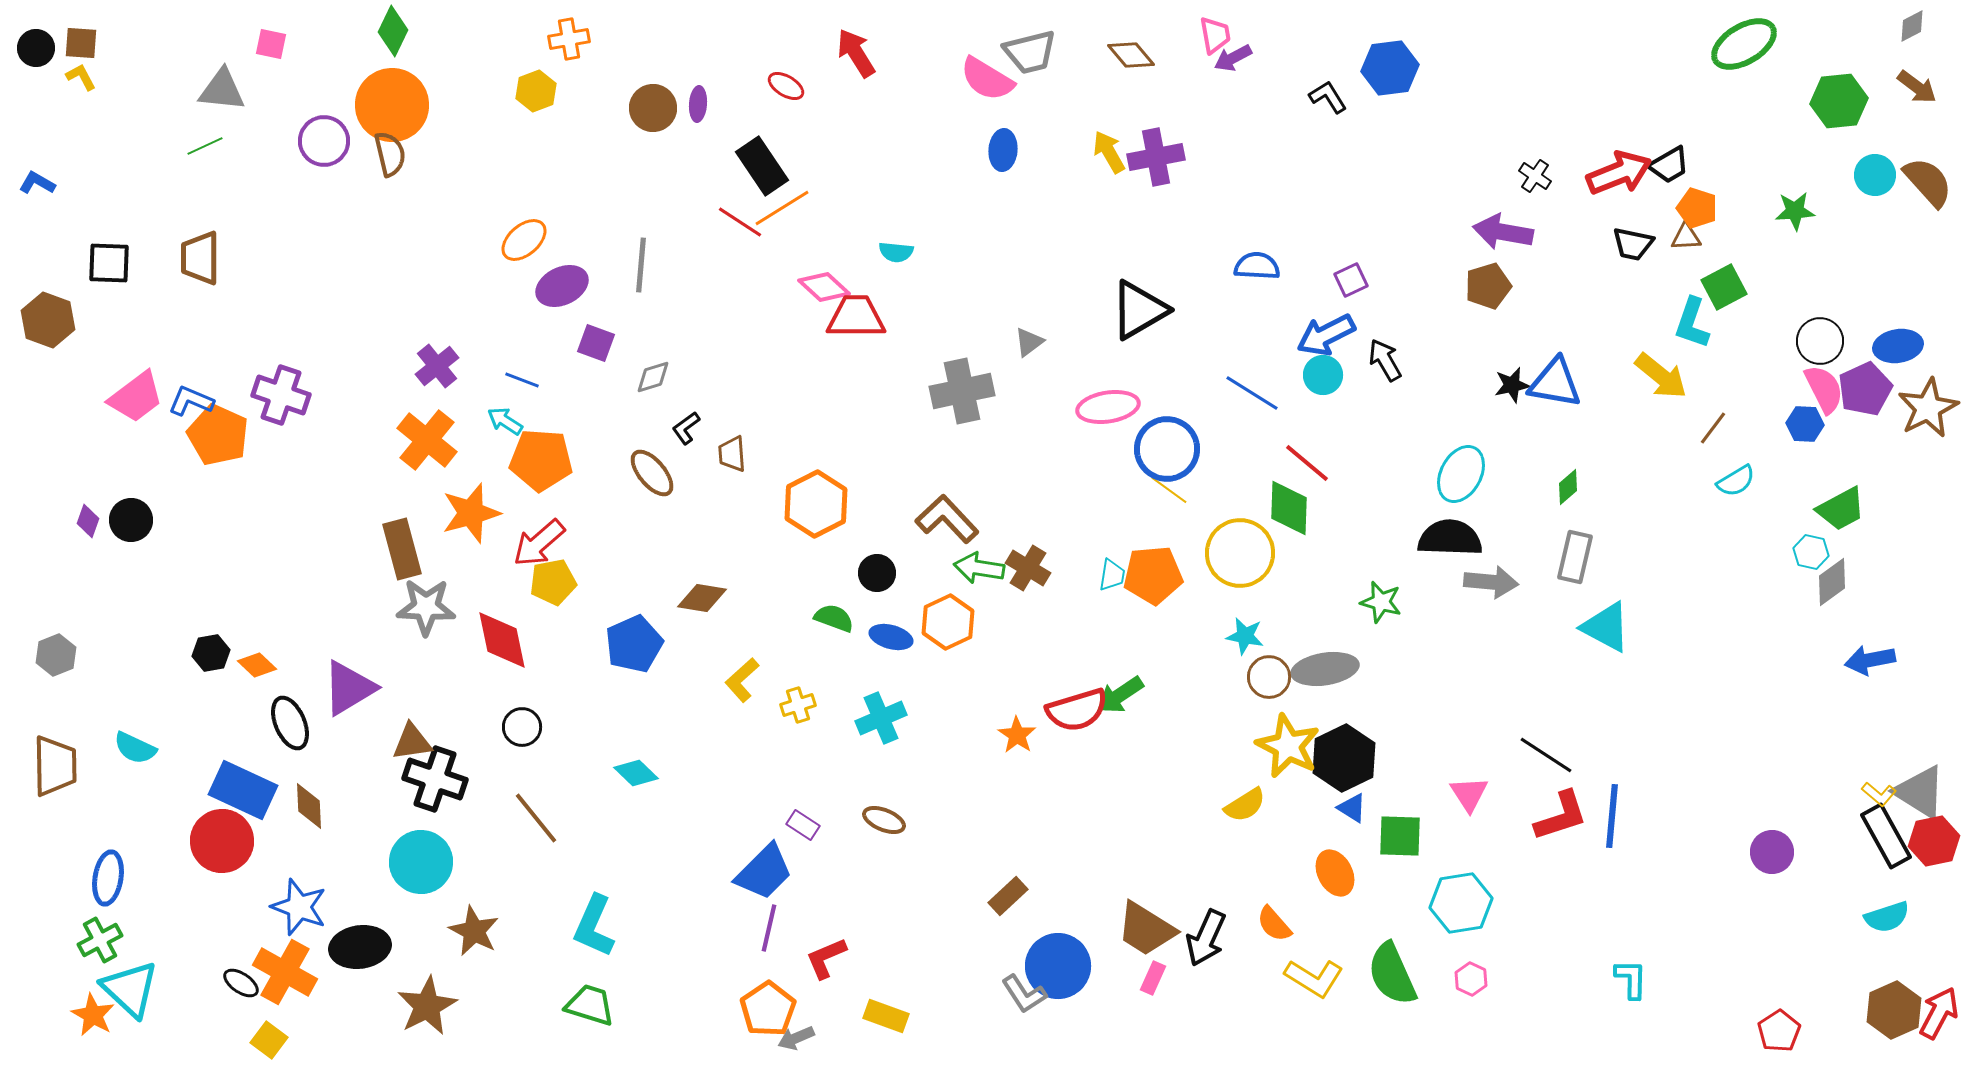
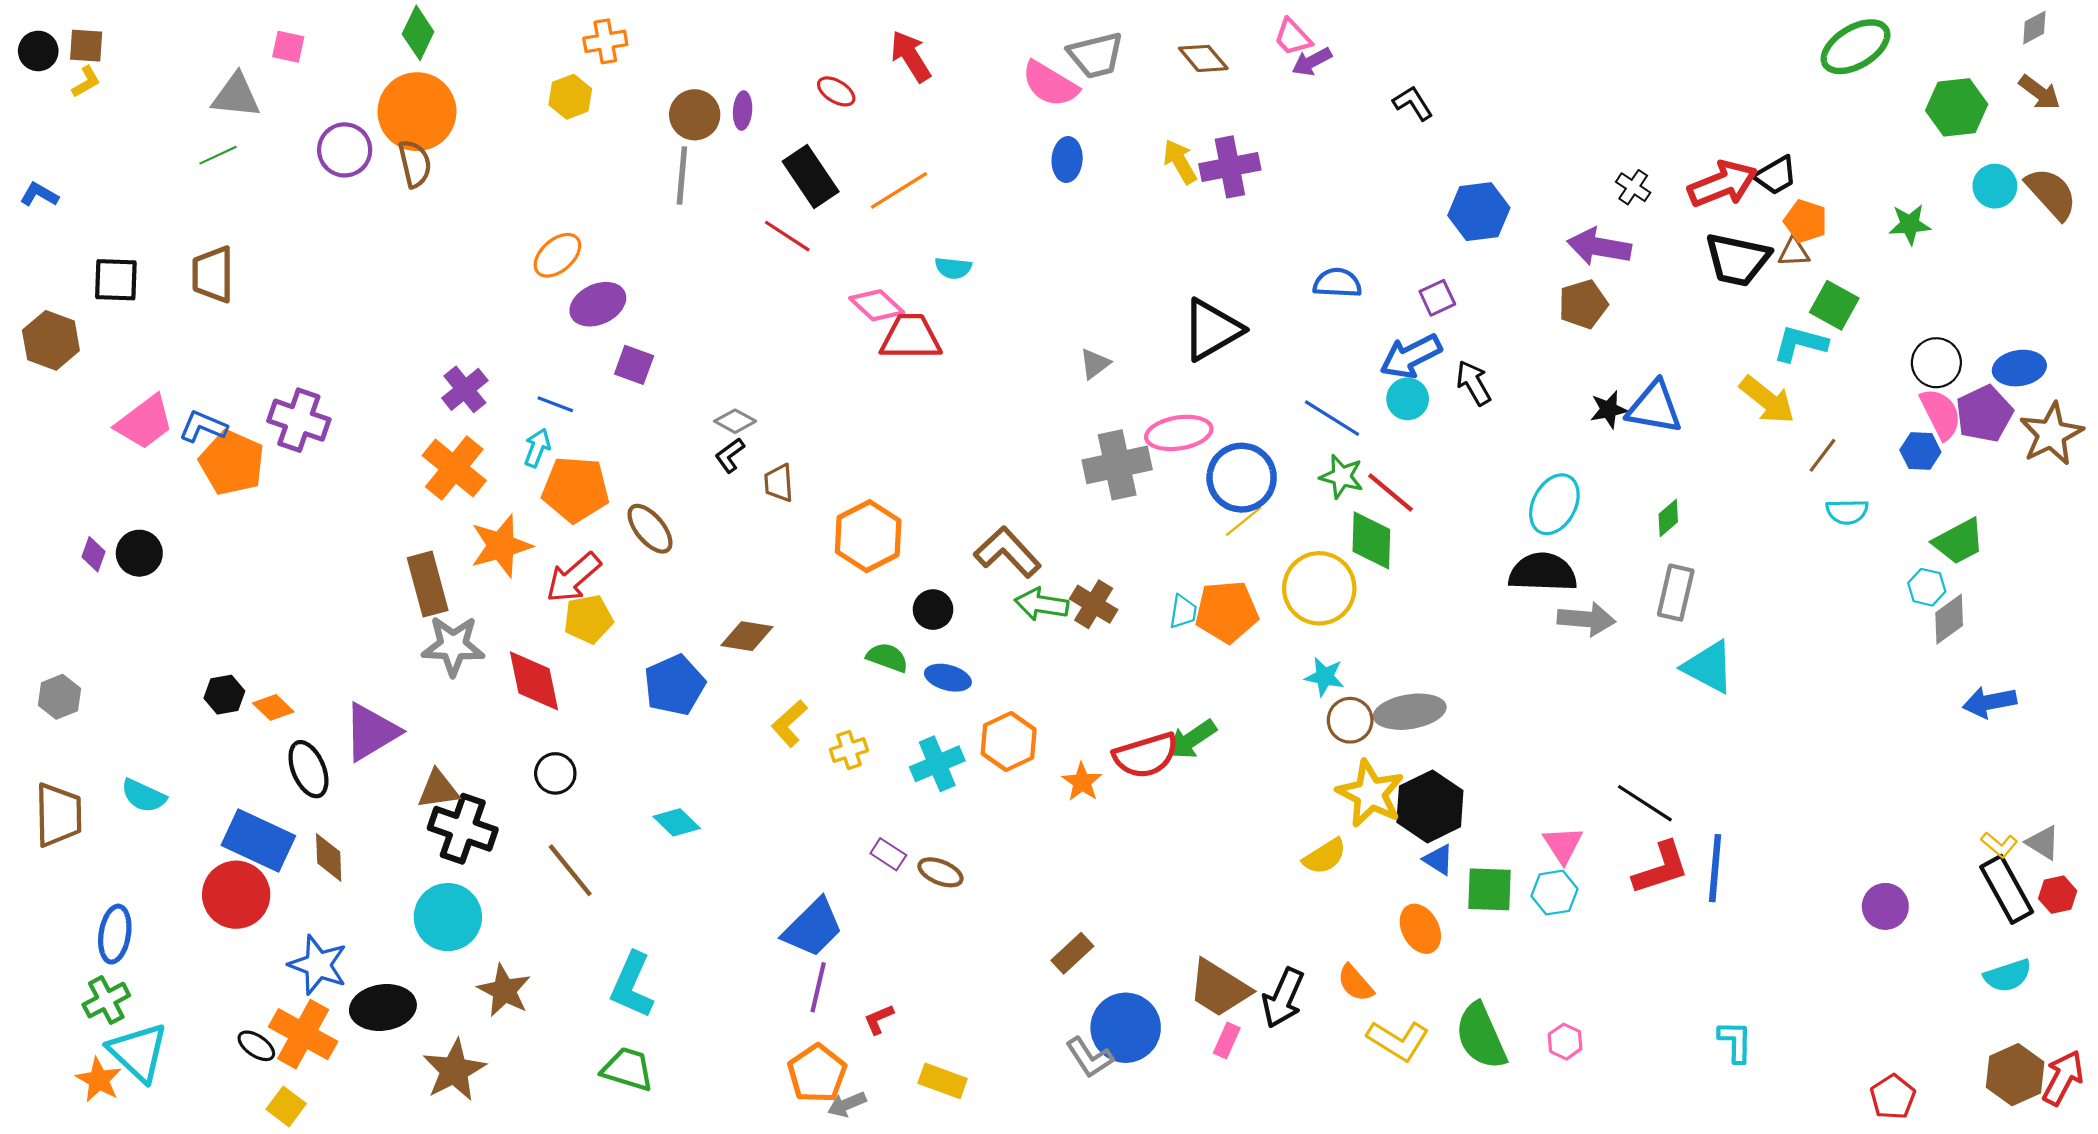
pink trapezoid: (1215, 35) -> (1293, 37), turned 147
blue hexagon: (1390, 68) -> (1479, 212), moved
yellow L-shape: (81, 77) -> (86, 82), turned 88
orange line: (782, 208) -> (899, 190), moved
black trapezoid: (1633, 244) -> (1737, 260), size x1.5
gray line: (641, 265) -> (682, 175), moved
green square: (1724, 287) -> (1834, 305), turned -33
cyan L-shape: (1692, 323) -> (1800, 344), turned 86
gray diamond: (653, 377) -> (735, 421), moved, turned 45
gray cross: (962, 391) -> (1117, 465), moved
cyan arrow: (505, 421) -> (537, 448), turned 78
brown ellipse: (652, 473) -> (650, 529), moved
cyan semicircle: (1736, 481) -> (1847, 512), turned 30
yellow line: (1169, 490) -> (1244, 521), turned -75
green star: (1381, 602) -> (1342, 477), moved
orange hexagon: (948, 622) -> (1009, 741), moved
gray triangle: (1920, 792) -> (2043, 843), size x0.6
purple rectangle: (803, 825) -> (888, 854), moved
red hexagon: (1934, 841) -> (2058, 895), size x0.7
cyan hexagon: (1461, 903) -> (1554, 893), moved, size x0.7
red L-shape: (826, 958) -> (879, 1019), size x0.7

